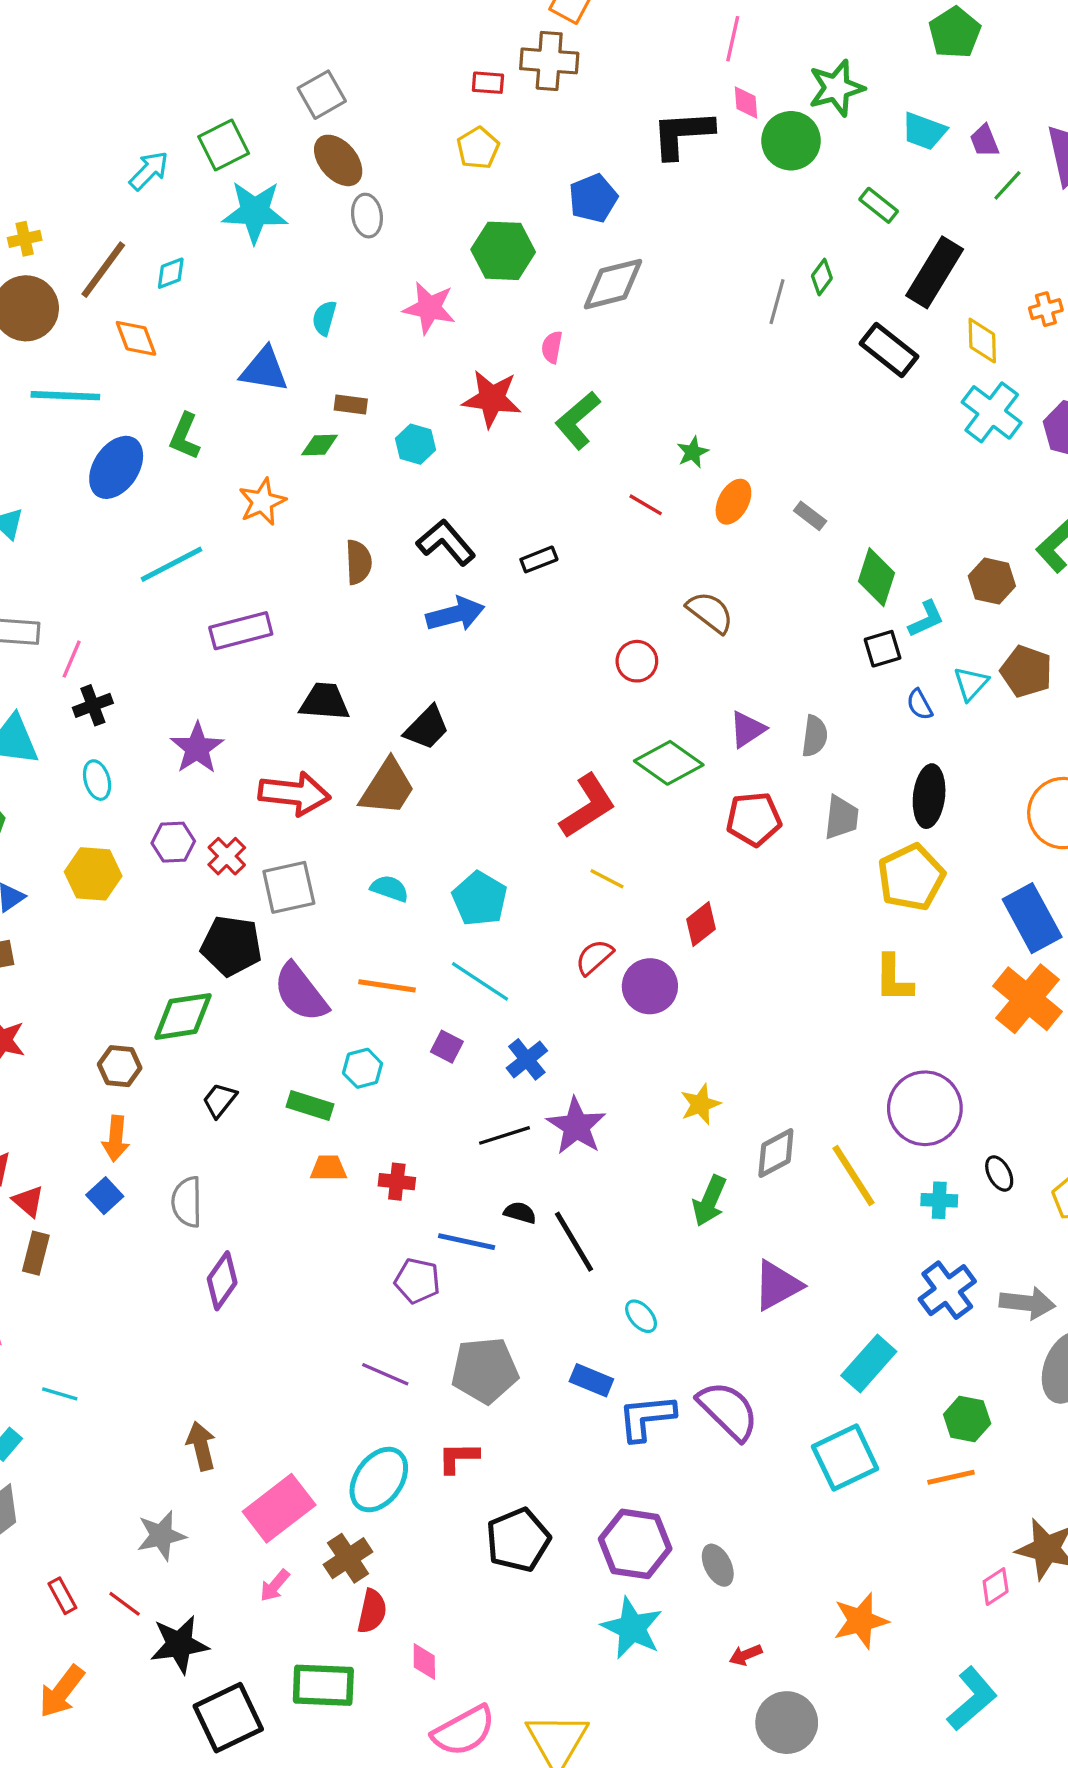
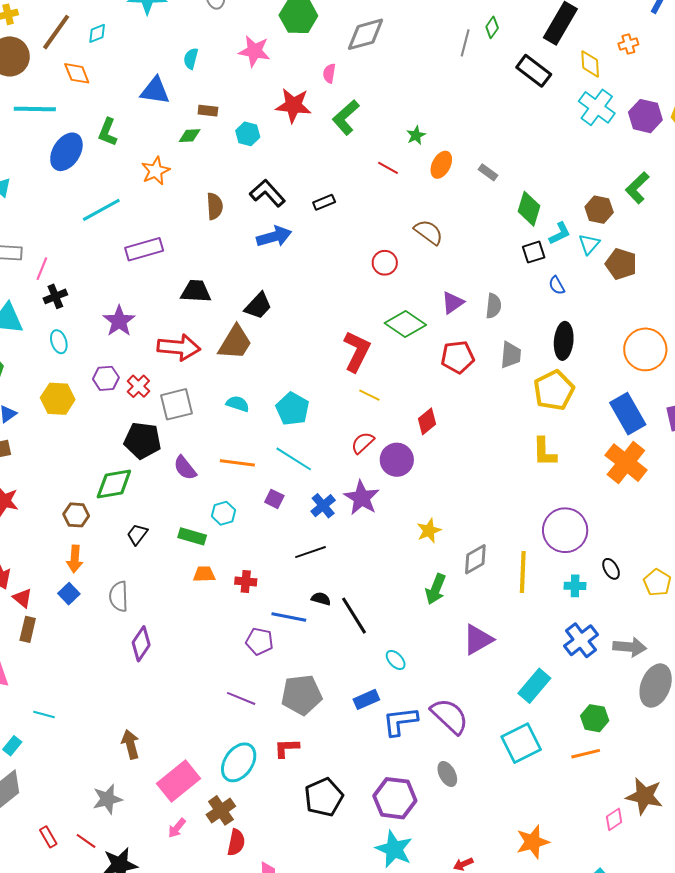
cyan triangle: (971, 684) -> (589, 244), moved
red L-shape: (588, 806) -> (357, 351), turned -30
purple semicircle: (301, 992) -> (185, 468), size x0.7
purple star: (576, 1126) -> (362, 498), moved
yellow line: (854, 1176) -> (523, 572), turned 36
blue rectangle: (591, 1380) -> (366, 699), turned -45
gray ellipse: (718, 1565) -> (447, 774), moved

